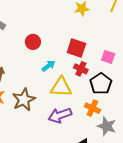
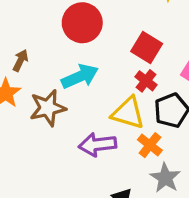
red circle: (33, 42) -> (82, 23), size x1.6
cyan arrow: (49, 66) -> (80, 76), moved, size x1.6
yellow triangle: (61, 87) -> (128, 113), moved

